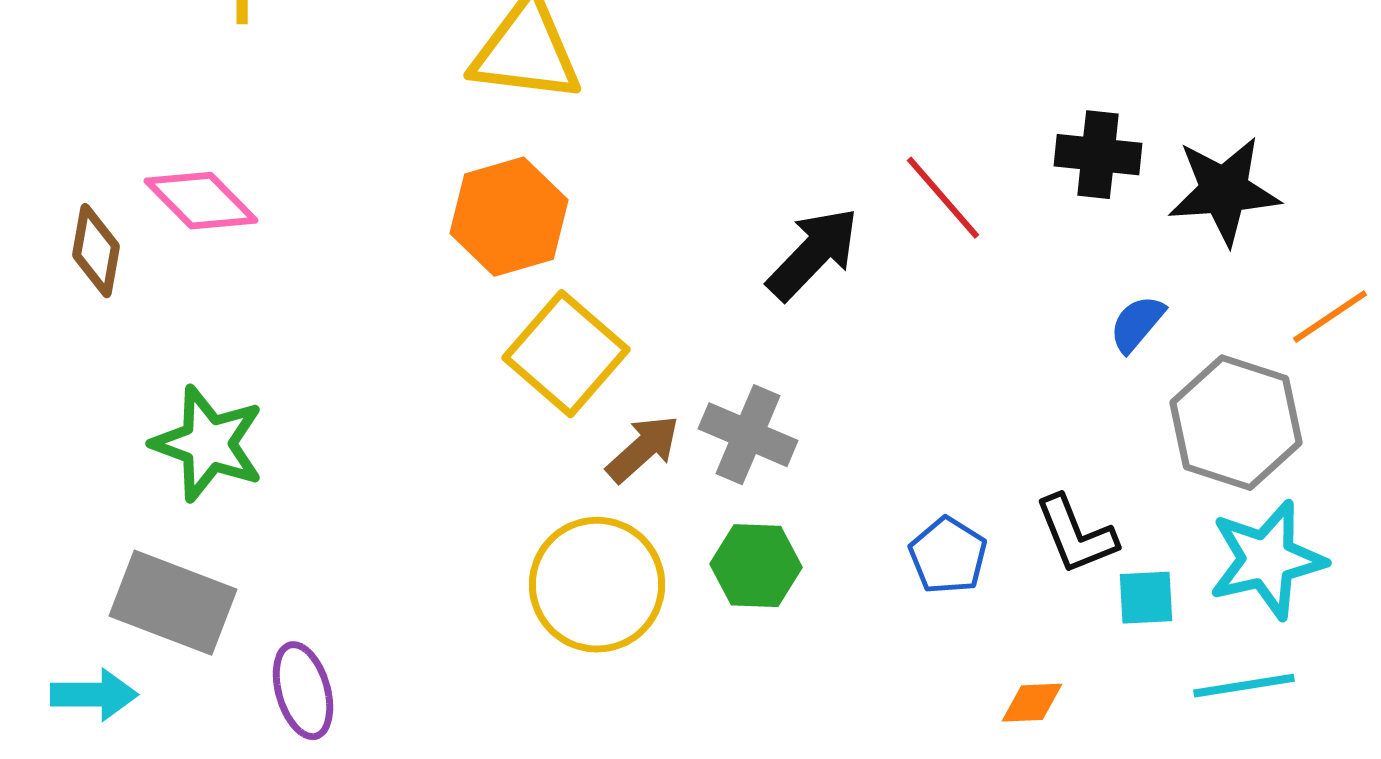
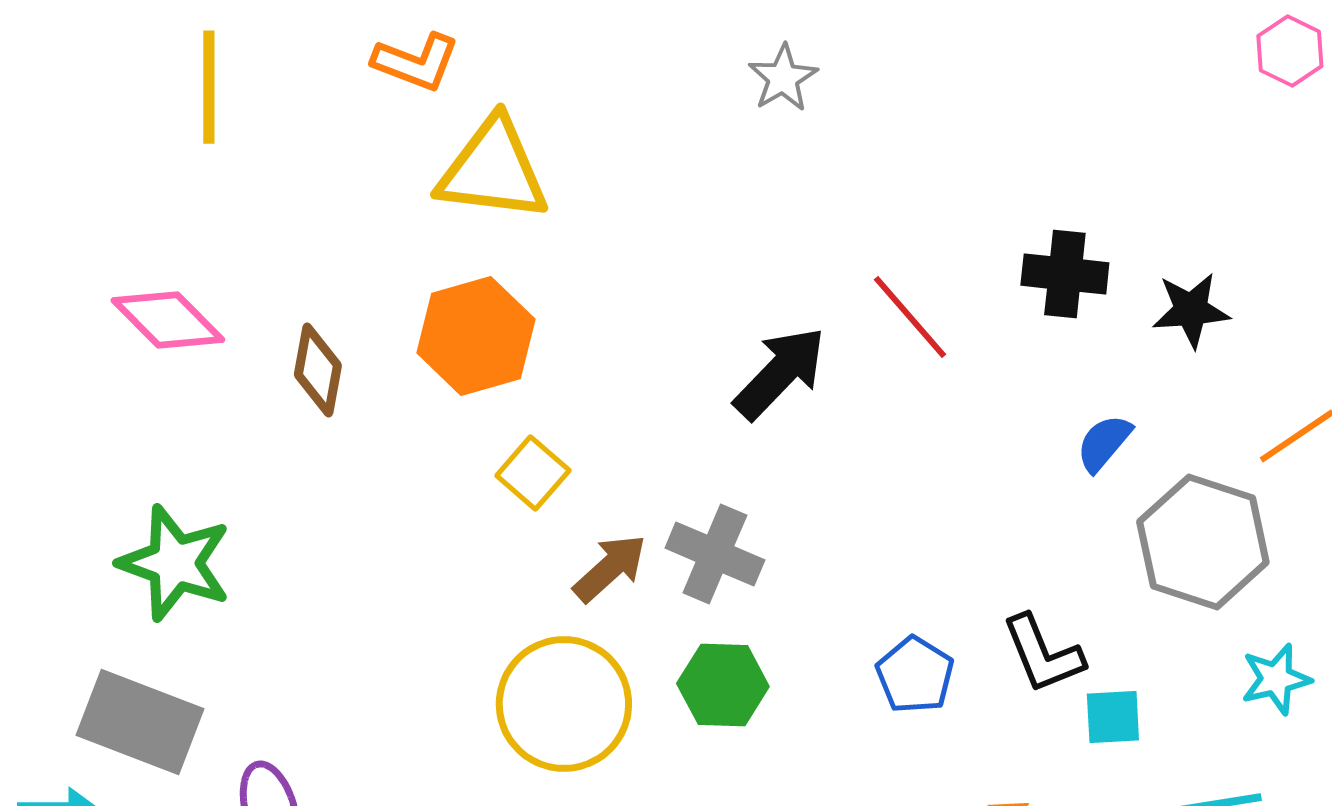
black star: (1224, 191) -> (1191, 310), size x0.7
brown diamond: (96, 251) -> (318, 370), moved
yellow square: (566, 354) -> (533, 473), size x0.6
cyan star: (1267, 560) -> (1276, 679), moved, size x0.6

